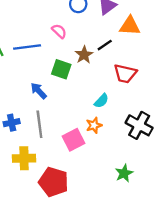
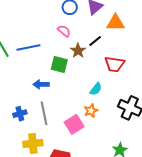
pink semicircle: (59, 31) -> (64, 31), moved
blue arrow: (39, 91) -> (41, 84), turned -42

